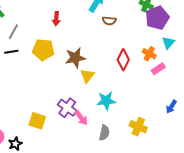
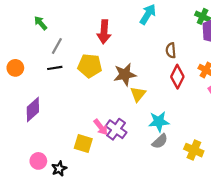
red arrow: (56, 19) -> (104, 32), size x1.5
brown semicircle: (109, 21) -> (171, 50), moved, turned 80
pink arrow: (81, 118) -> (101, 127), moved
gray semicircle: (104, 133) -> (160, 141), moved, turned 35

